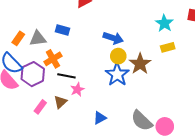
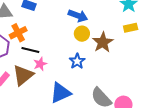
blue star: (117, 75) -> (77, 61), moved, size x0.7
brown triangle: (60, 102) -> (23, 75), size x1.6
blue triangle: (100, 118) -> (61, 93), size x1.6

